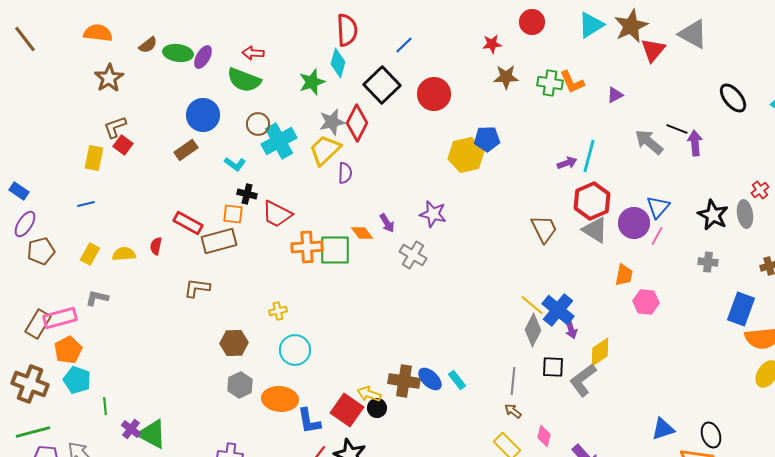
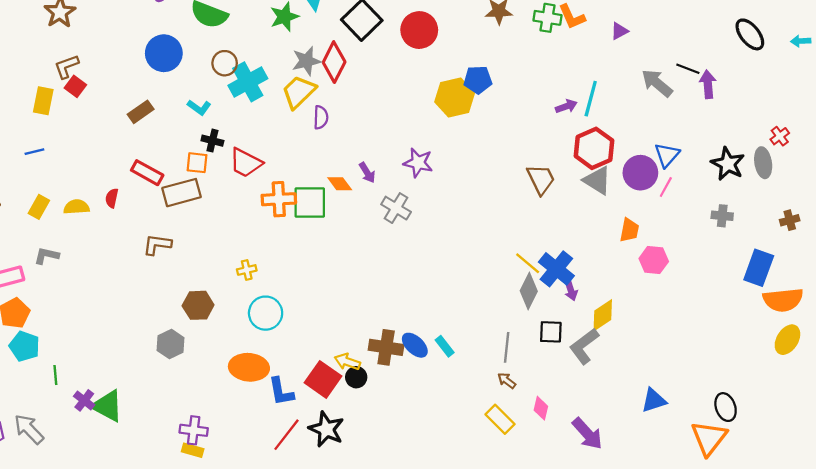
brown rectangle: (186, 150) -> (141, 112), moved
gray hexagon: (240, 385) -> (170, 344), moved
blue triangle: (663, 429) -> (654, 400), moved

